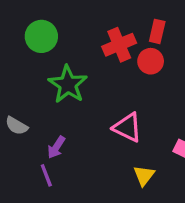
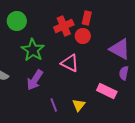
pink triangle: (127, 127) -> (70, 63), moved
purple arrow: (56, 147) -> (35, 80), moved, size x1.5
purple line: (46, 175) -> (54, 105), moved

